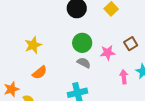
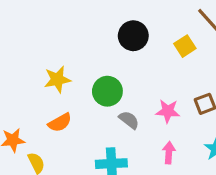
green circle: (82, 43) -> (107, 91), moved
pink arrow: (124, 77) -> (169, 153), moved

